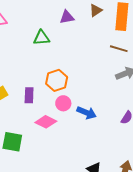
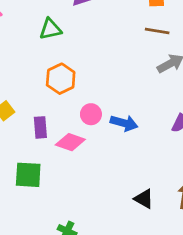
orange hexagon: (57, 80) -> (61, 79), moved
purple rectangle: (29, 95) -> (40, 127), moved

